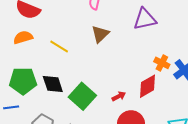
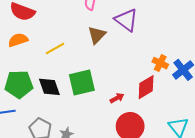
purple triangle: (145, 19) -> (126, 20), moved, turned 50
yellow line: (59, 47) -> (55, 48), turned -60
green square: (82, 96) -> (82, 83), moved, turned 36

